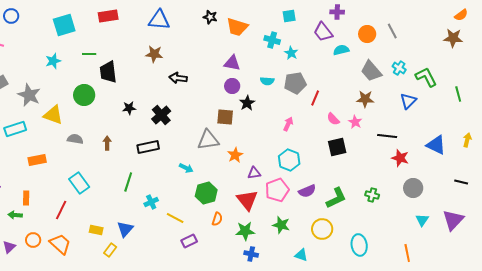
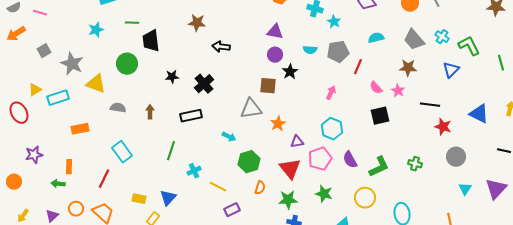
cyan semicircle: (341, 50) -> (376, 38), moved
purple semicircle: (307, 191) -> (350, 160), turned 84

